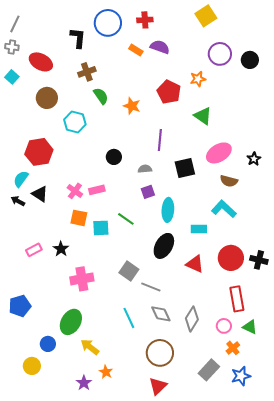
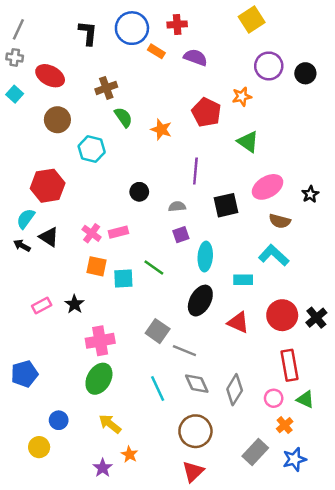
black L-shape: (78, 38) -> (88, 33), moved
orange rectangle: (136, 50) -> (156, 51), moved
black cross: (259, 260) -> (316, 318), turned 36
green ellipse: (71, 322) -> (99, 379), moved

